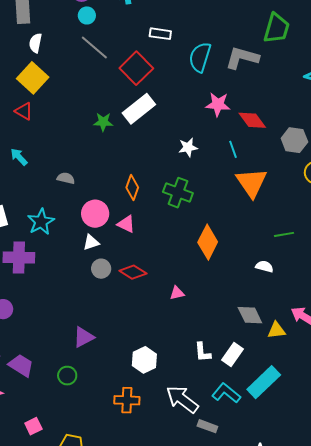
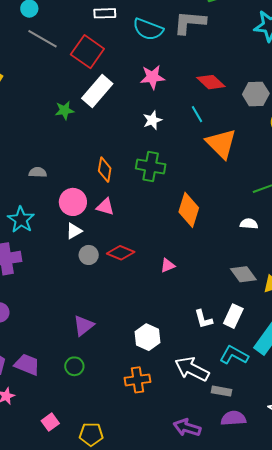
cyan semicircle: (200, 57) -> (148, 29), turned -76
pink star: (218, 104) -> (152, 77), moved

